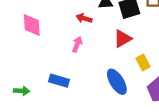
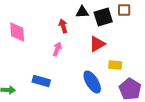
red arrow: (84, 18) -> (63, 26), turned 56
yellow rectangle: (143, 62) -> (115, 65), turned -56

